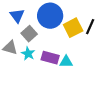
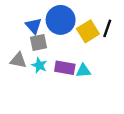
blue triangle: (17, 16) -> (34, 26), moved
gray square: (29, 34) -> (38, 42), turned 35

